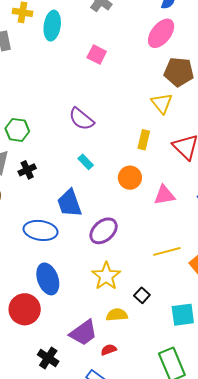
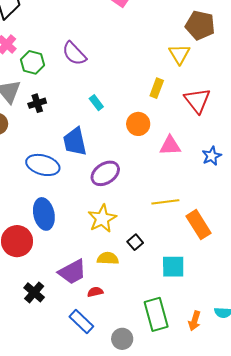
purple semicircle: (81, 119) -> (74, 54), moved

